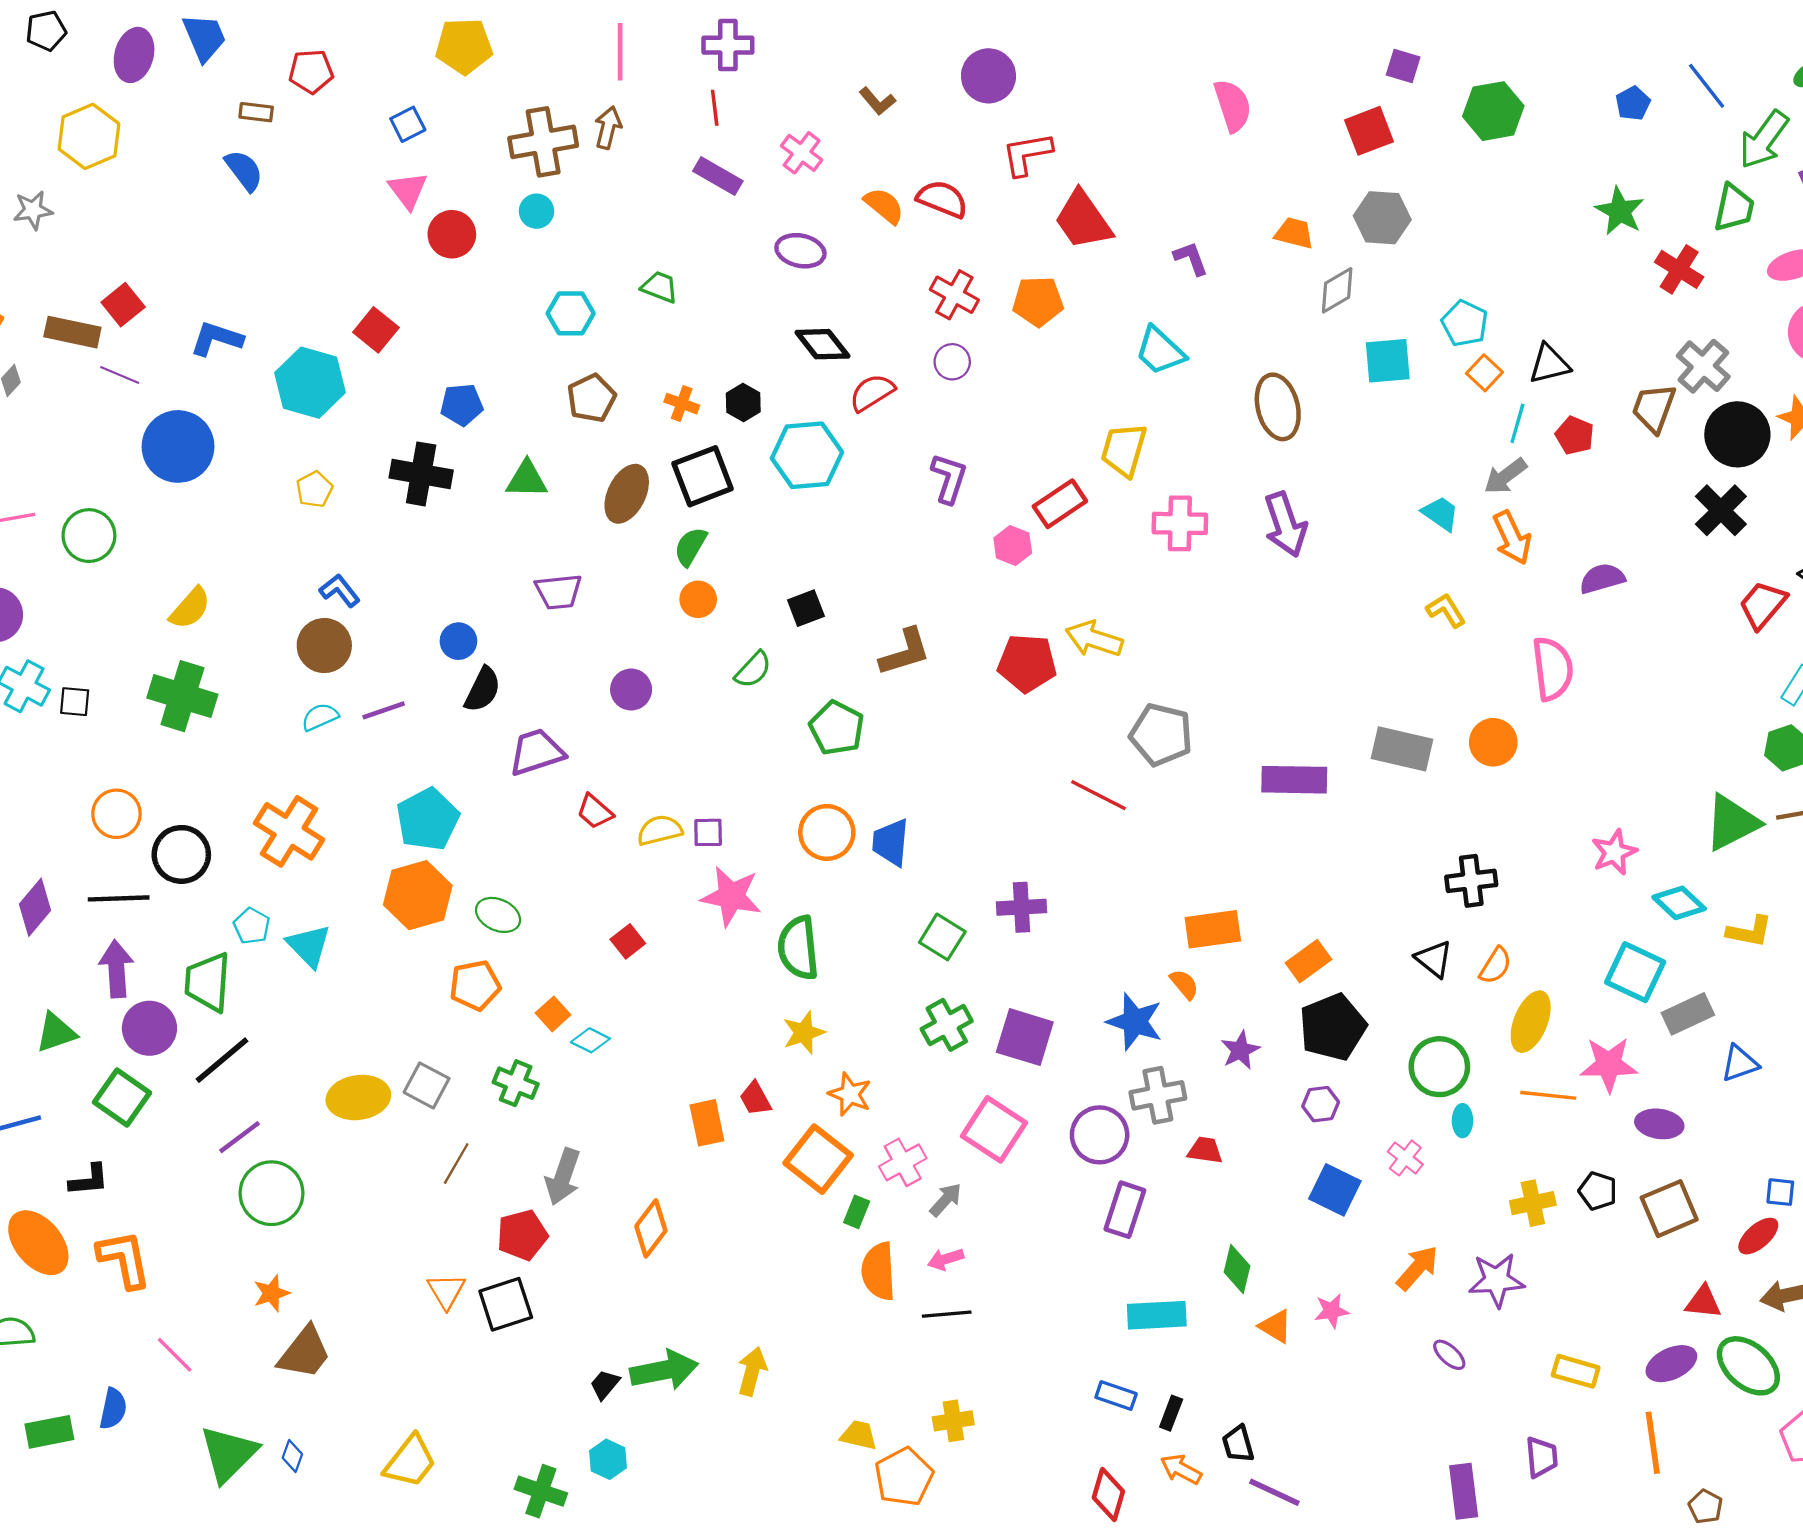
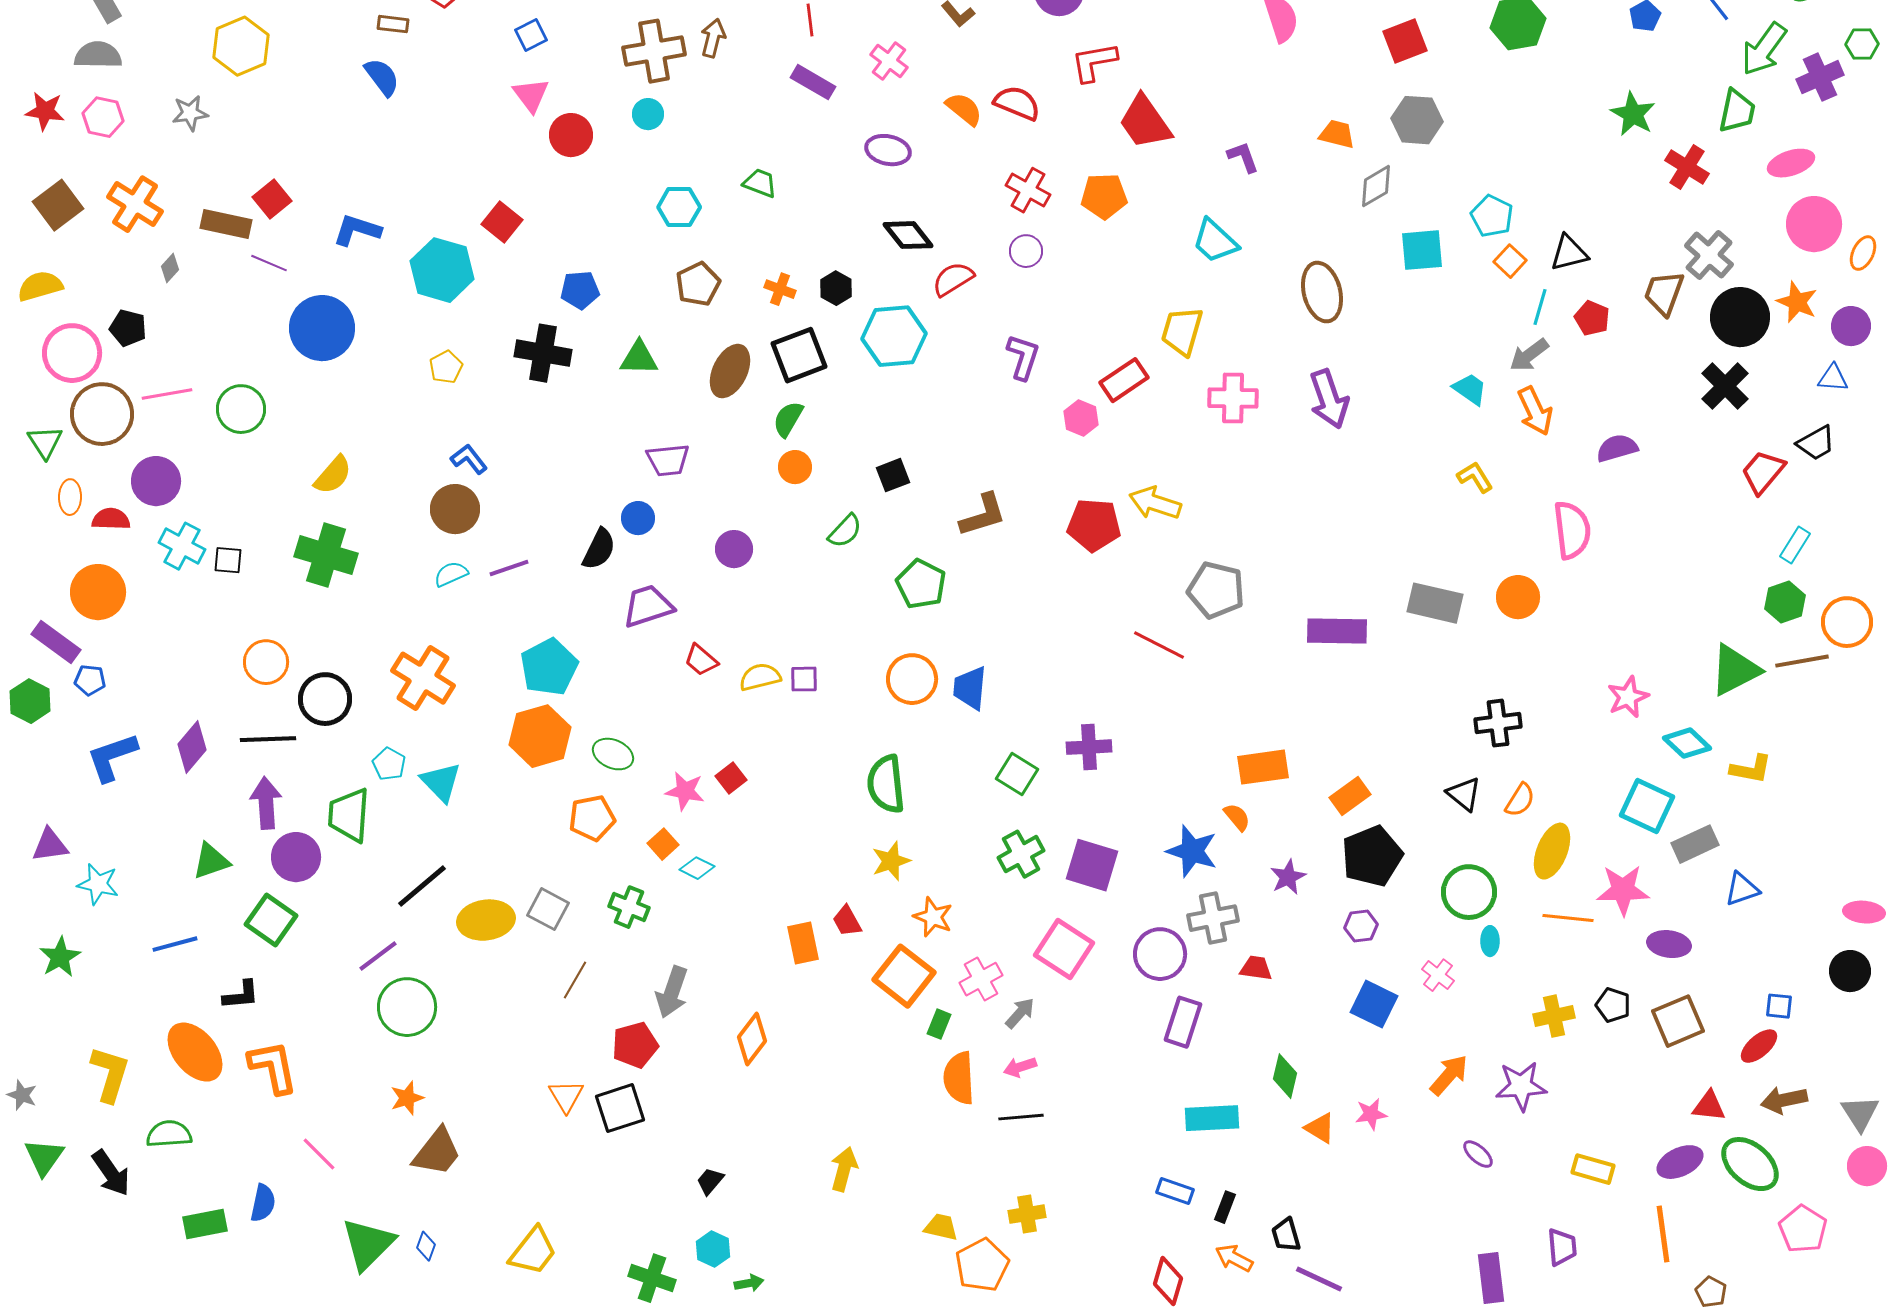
blue circle: (458, 641) -> (638, 518), moved
pink star: (731, 896) -> (685, 791), moved, size x0.7
black line: (222, 1060) -> (422, 886), moved
green arrow: (664, 1370) -> (749, 1283), moved, size x0.5

